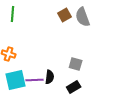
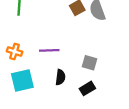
purple line: (35, 80) -> (49, 50), moved

